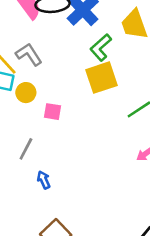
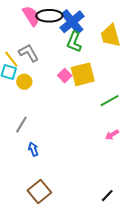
green L-shape: (101, 47) -> (74, 42), moved, turned -30
pink square: (53, 112) -> (65, 76), moved, turned 32

